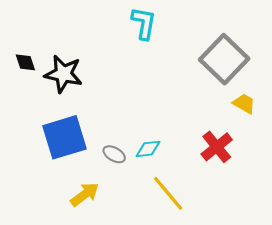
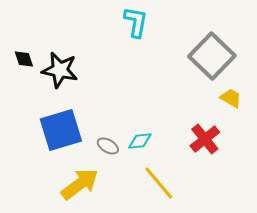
yellow arrow: (85, 194) -> (80, 184), size x1.4

